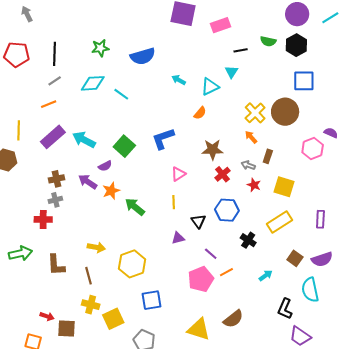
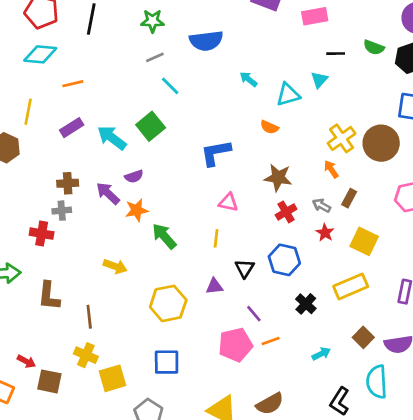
gray line: (55, 81) -> (155, 57), moved
cyan diamond: (93, 83) -> (40, 54), moved
orange semicircle: (200, 113) -> (269, 127), turned 64
purple rectangle: (53, 137) -> (72, 128), size x0.7
green square: (124, 146) -> (151, 126), moved
pink triangle: (178, 174) -> (228, 202), turned 35
yellow arrow: (96, 247) -> (115, 266), moved
yellow hexagon: (132, 264) -> (168, 303), moved

